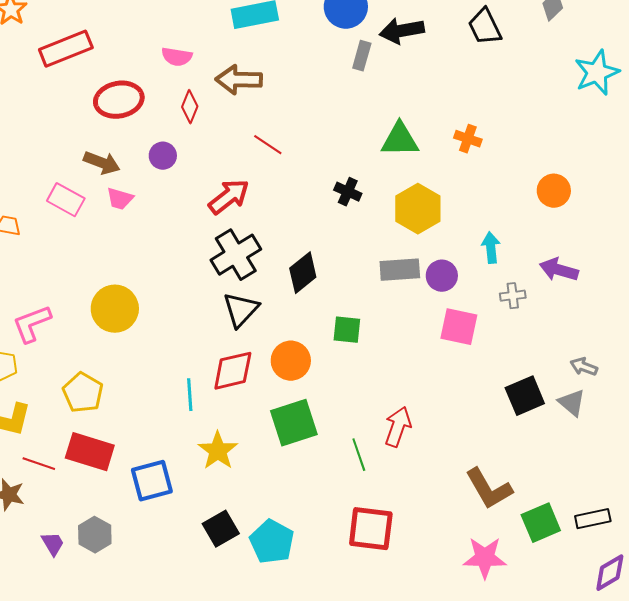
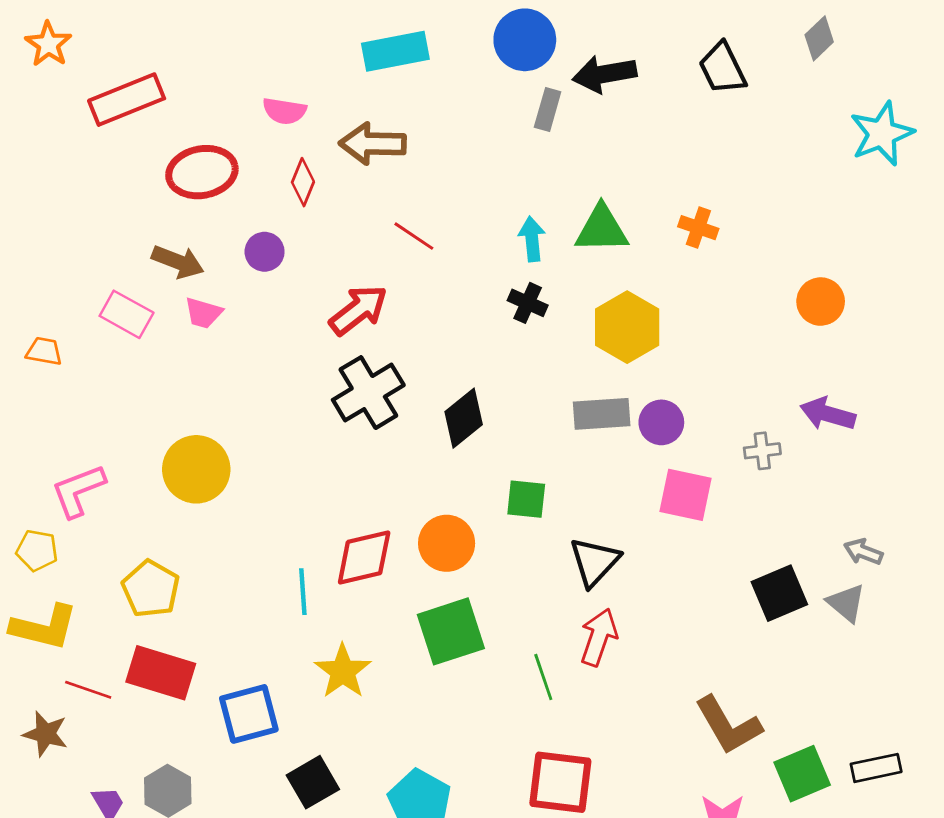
cyan arrow: (491, 248) -> (532, 239), moved
black triangle: (241, 310) -> (594, 562), moved
black square: (221, 529) -> (313, 782), moved

